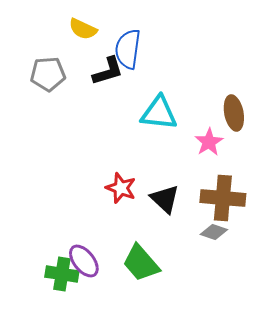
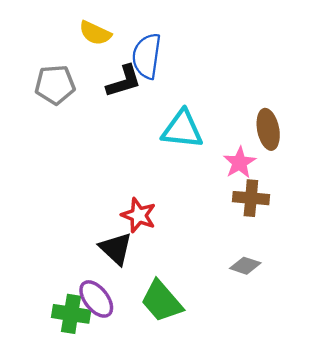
brown cross: (223, 198) -> (251, 198), moved, size x0.7
black triangle: (165, 199) -> (116, 249), moved

